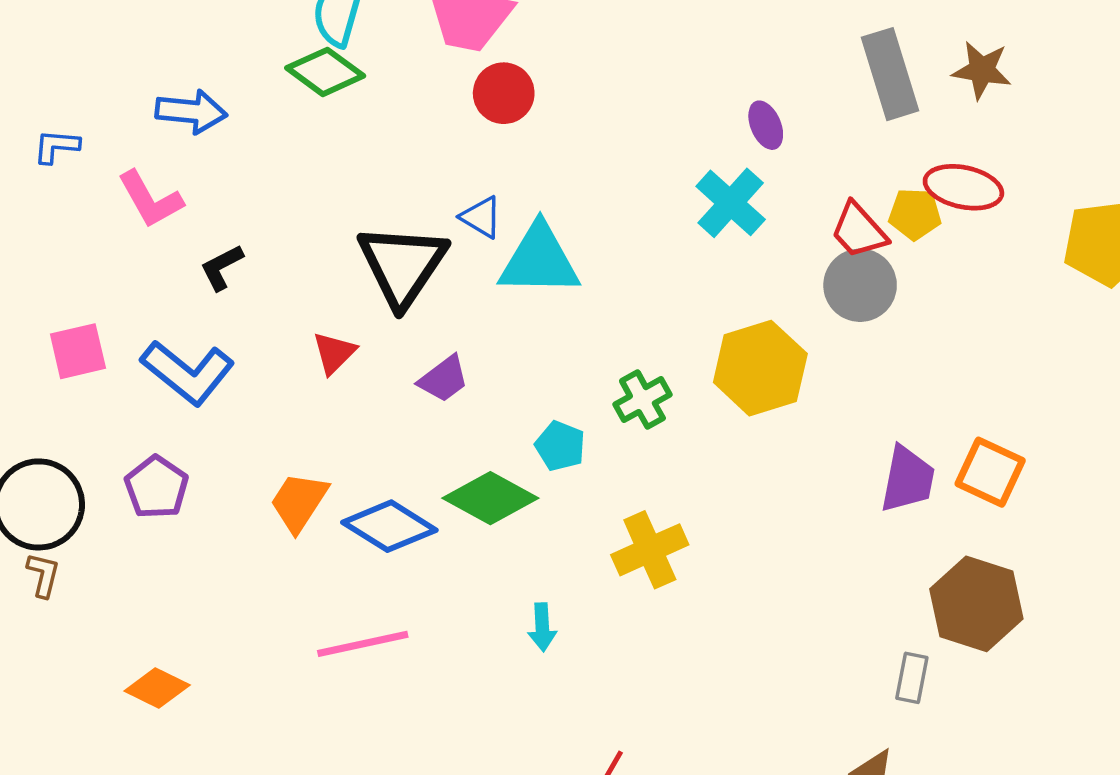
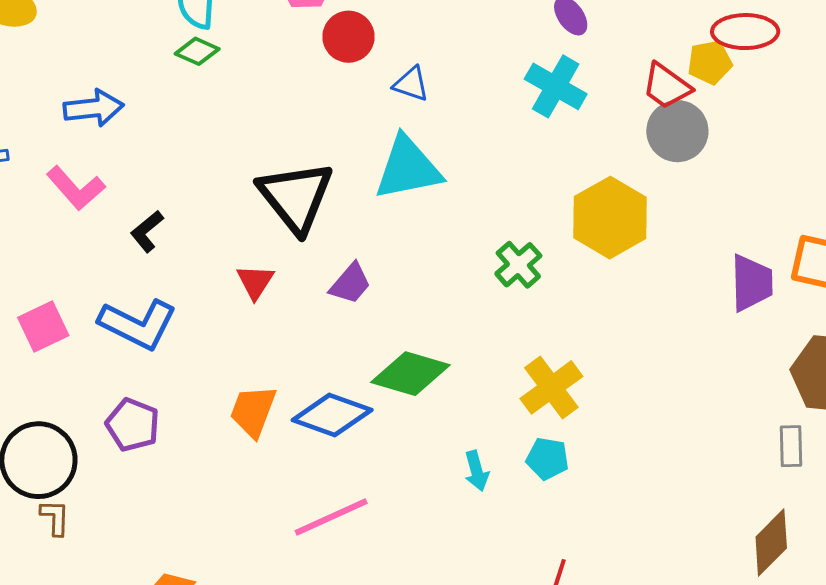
green diamond: (325, 72) -> (197, 51), size x0.7
blue triangle: (481, 217) -> (411, 84), moved
cyan pentagon: (560, 446) -> (548, 459), moved

